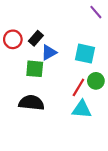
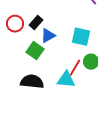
green square: (35, 69) -> (35, 51), turned 30
cyan triangle: (82, 109) -> (66, 80), moved

